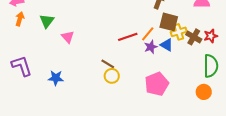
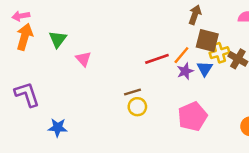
orange arrow: (20, 19) -> (25, 37), size x1.5
blue triangle: (167, 45) -> (205, 69), turned 32
brown line: (108, 64) -> (132, 92), turned -48
blue star: (56, 78) -> (58, 128), moved

